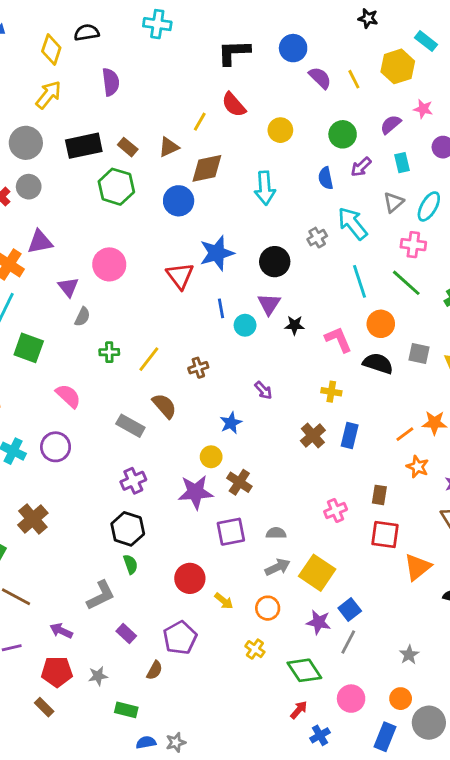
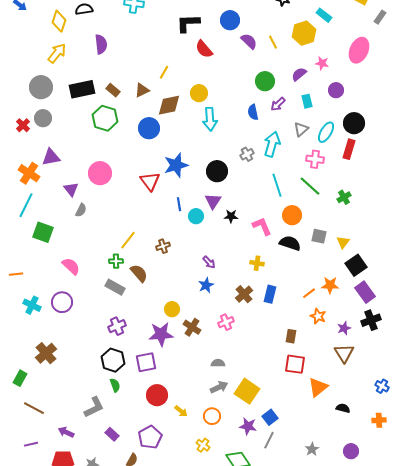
red semicircle: (234, 105) -> (204, 49), moved
yellow circle: (280, 130) -> (199, 93), moved
cyan arrow: (352, 223) -> (272, 144), turned 55
green cross: (109, 352) -> (116, 261), moved
blue star: (231, 423) -> (206, 285), moved
pink cross: (336, 510) -> (226, 322), moved
purple square: (231, 532) -> (146, 362), moved

